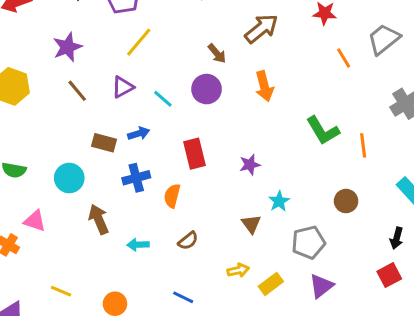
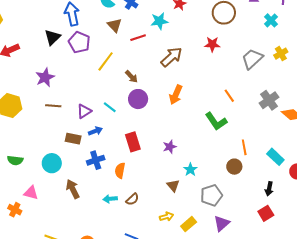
yellow line: (139, 42) -> (106, 61), moved
brown arrow: (217, 53) -> (131, 77), moved
orange line: (344, 58) -> (229, 96), moved
orange arrow: (264, 86) -> (176, 95), turned 42
purple triangle: (123, 87) -> (84, 111), moved
brown line: (77, 91) -> (53, 106), turned -42
orange line: (363, 145) -> (244, 147), moved
cyan arrow: (138, 245) -> (110, 199), moved

